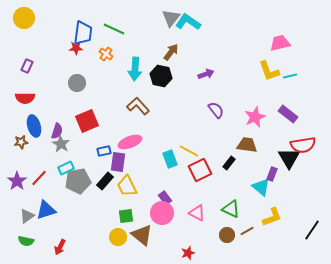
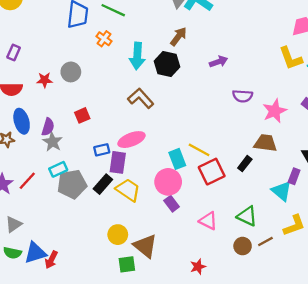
red star: (76, 48) -> (44, 80), moved
purple semicircle: (216, 110) -> (243, 96), moved, turned 132
red square: (87, 121) -> (82, 115), size x0.6
yellow trapezoid: (127, 186) -> (128, 190), turned 150
blue triangle: (46, 210) -> (35, 253), moved
pink circle: (162, 213) -> (168, 182), moved
green square: (126, 216) -> (127, 264), moved
yellow circle: (118, 237) -> (118, 235), moved

